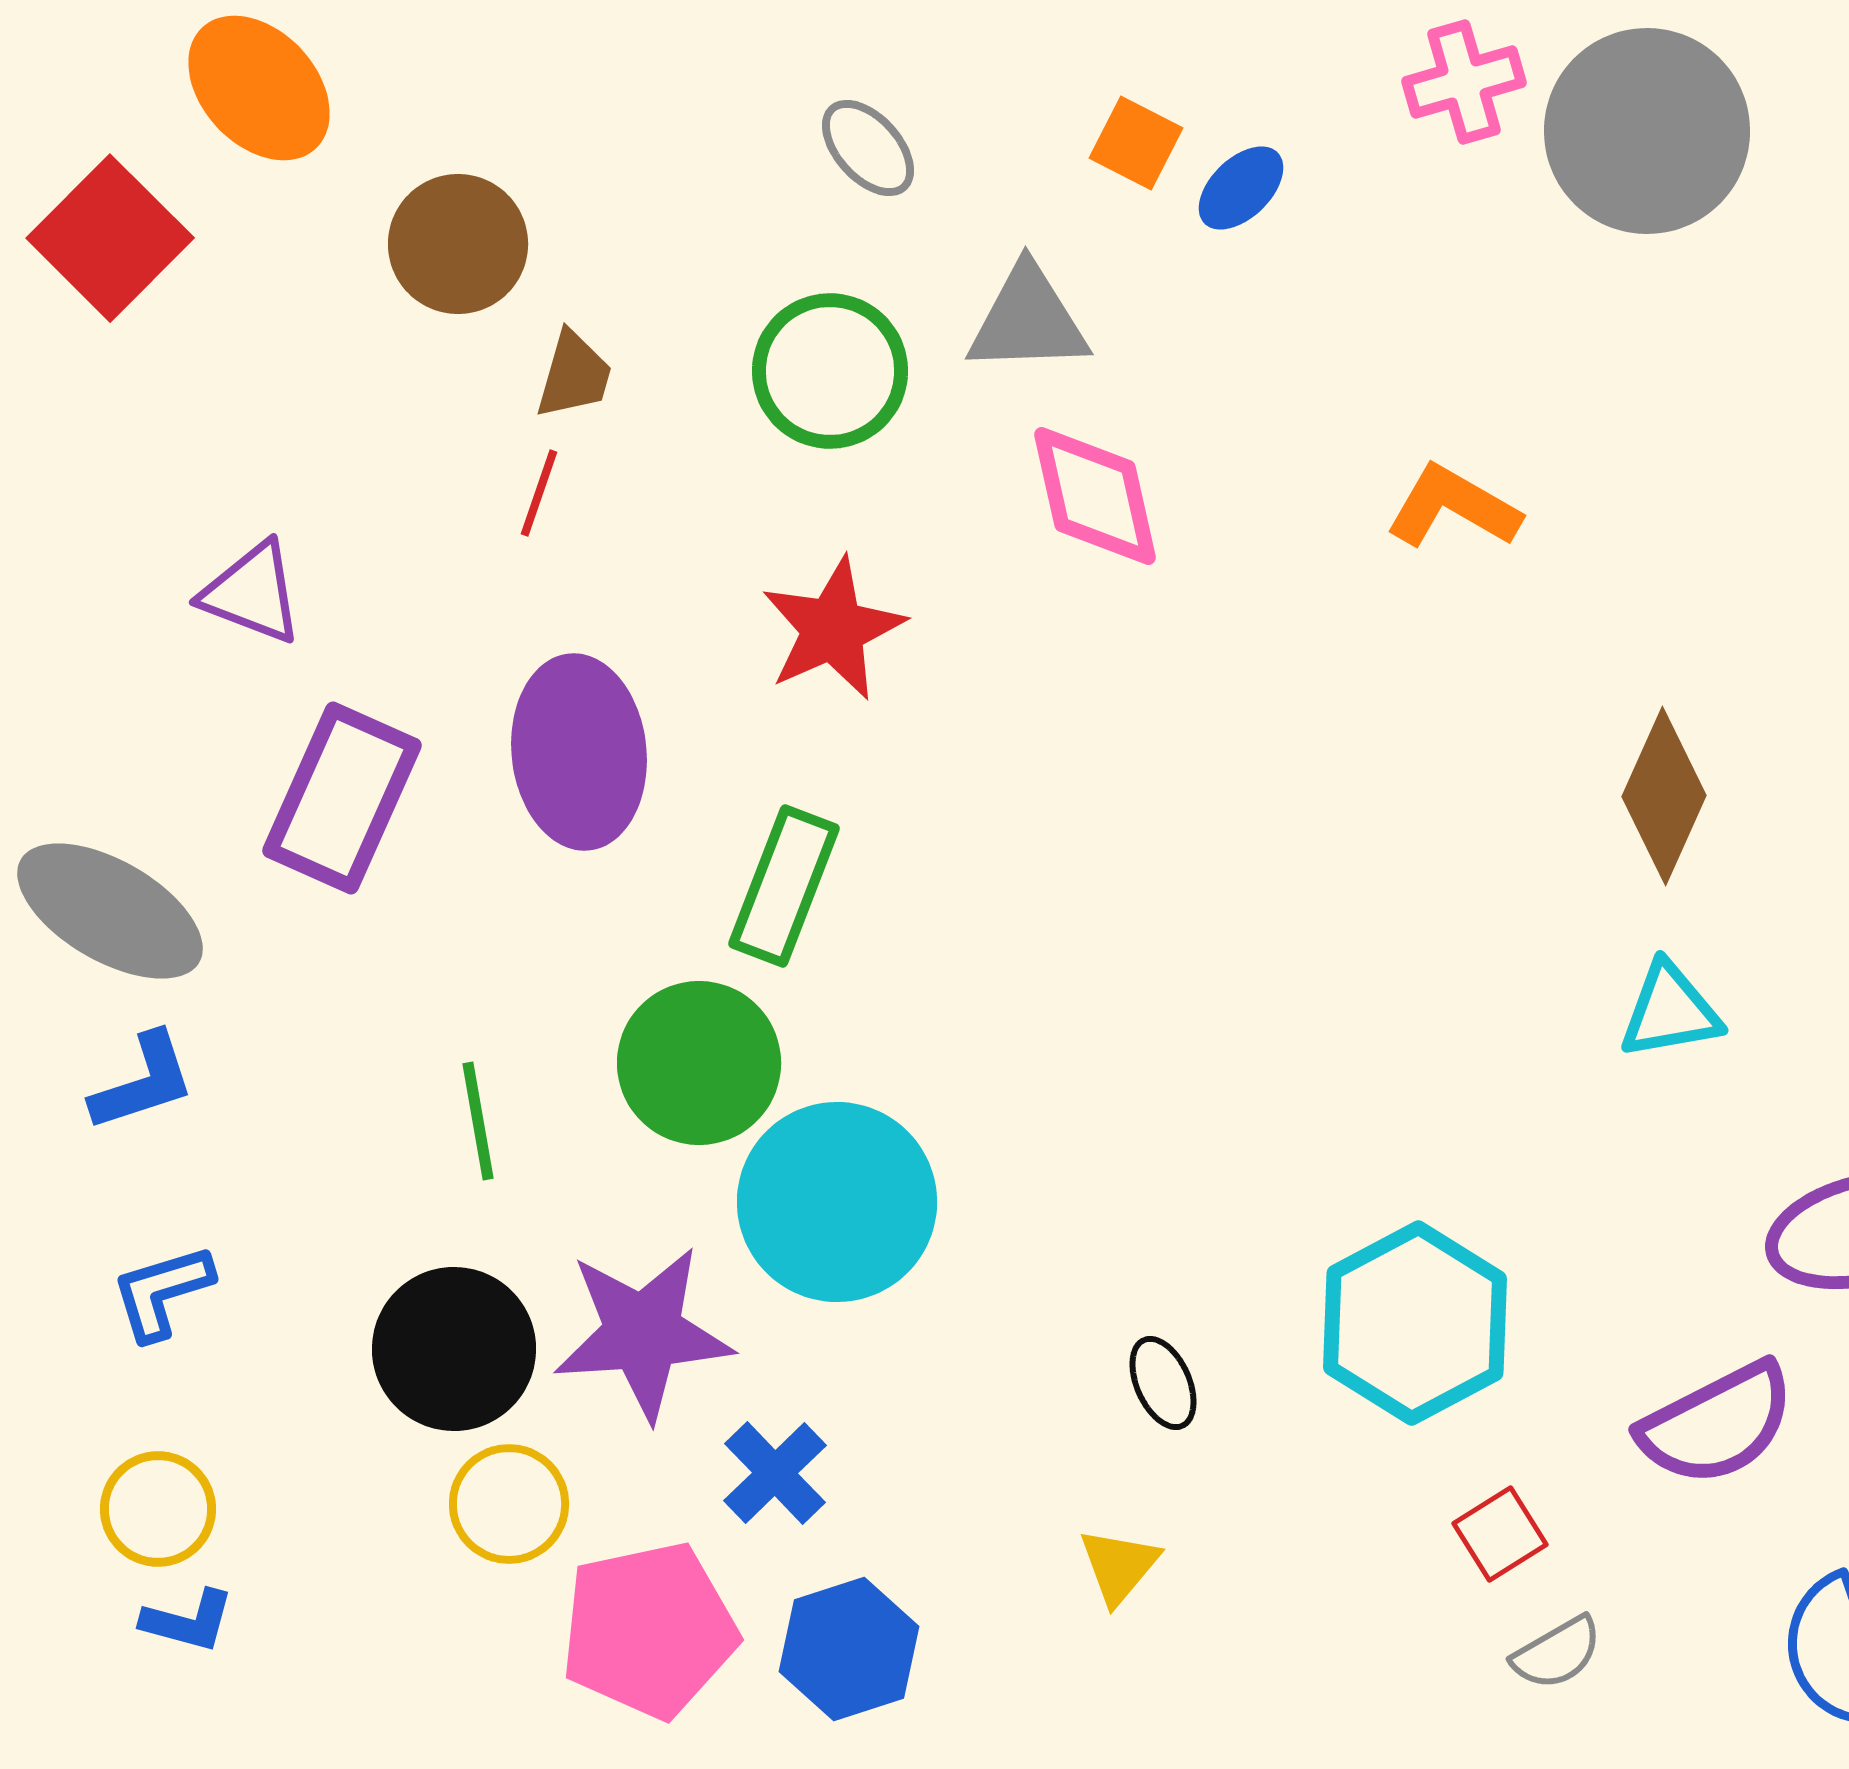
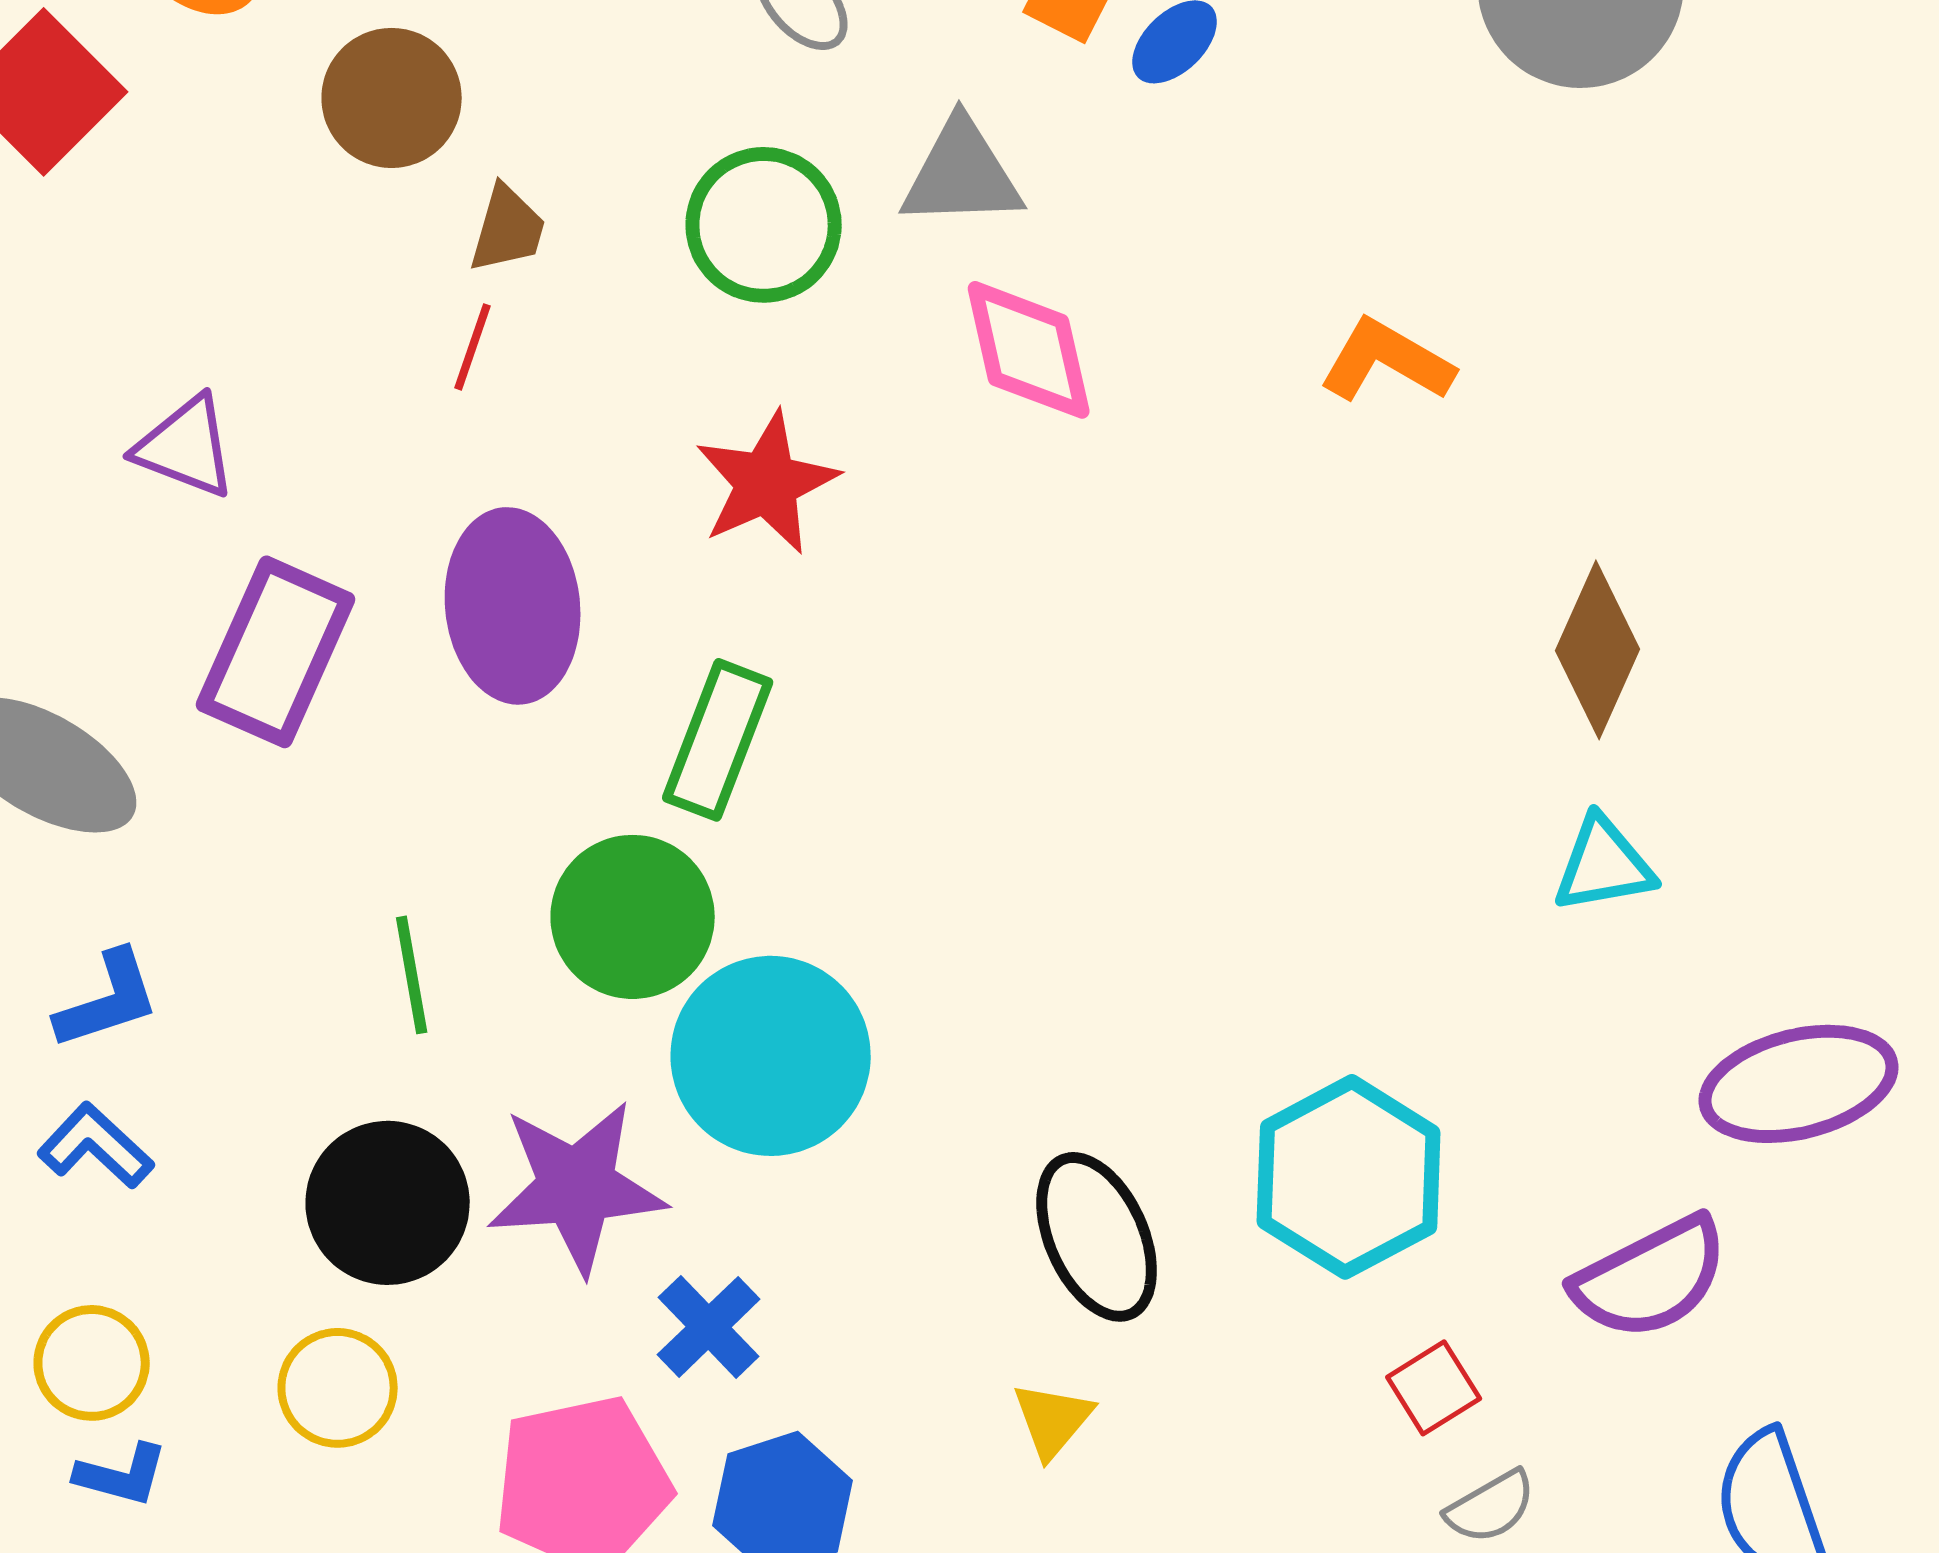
blue L-shape: (143, 1082) -> (108, 1000), moved
blue L-shape: (162, 1292) -> (96, 1146), turned 60
black ellipse: (1163, 1383) -> (1097, 1237), size x1.8
yellow circle: (509, 1504) -> (338, 1388), moved

